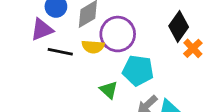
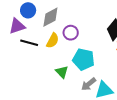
purple circle: (118, 34) -> (71, 33), size x0.6
yellow semicircle: (93, 47) -> (53, 41), turned -70

